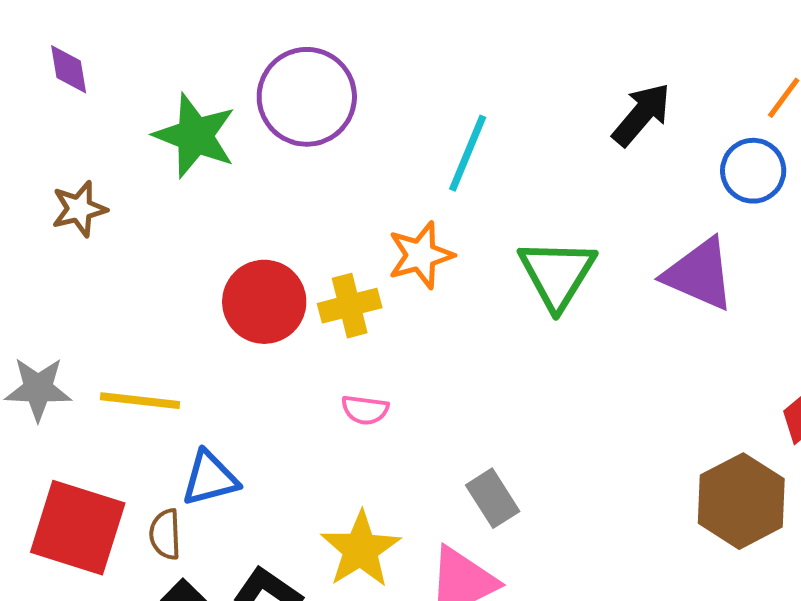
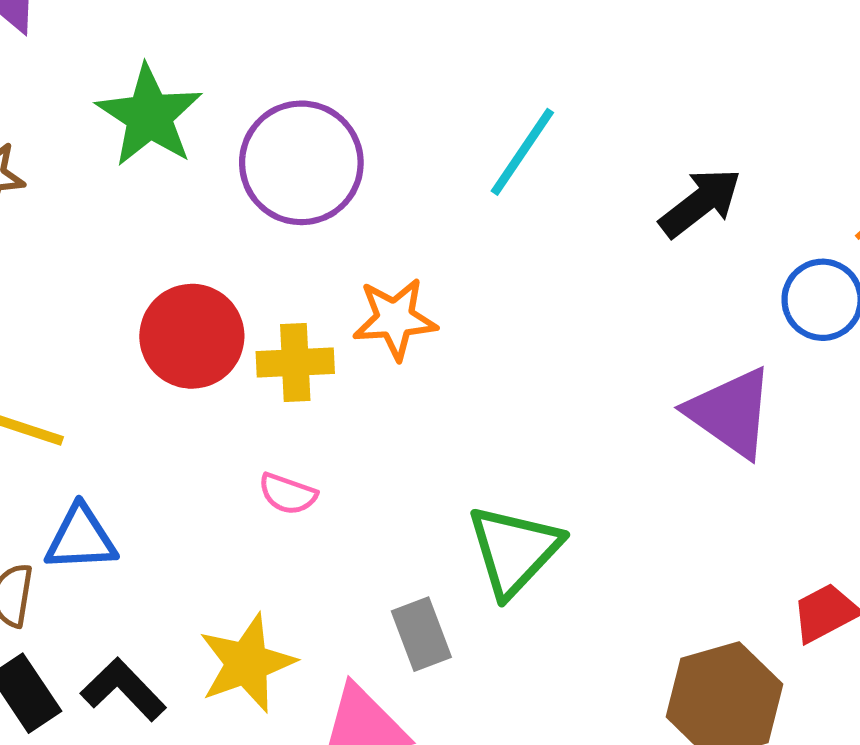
purple circle: (307, 97) -> (301, 163), moved
cyan line: (468, 153) -> (522, 152), moved
green triangle: (557, 274) -> (514, 550), moved

